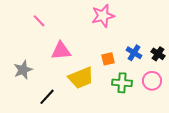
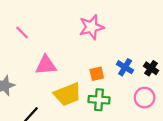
green cross: (122, 83) -> (99, 100), moved

